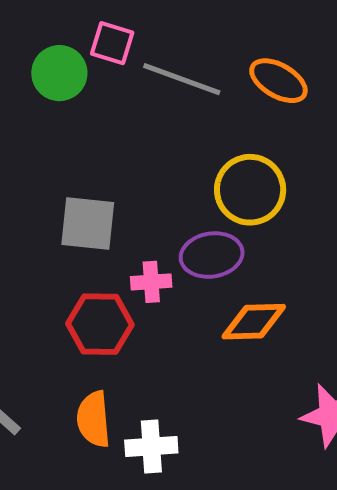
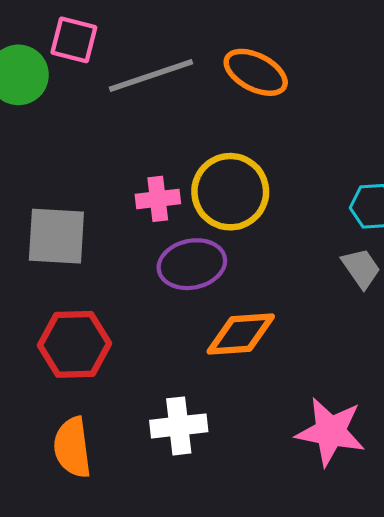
gray line: (182, 79) -> (151, 75), turned -36
pink cross: (151, 282) -> (158, 199), moved
white cross: (151, 447) -> (179, 426), moved

